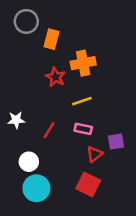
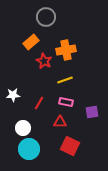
gray circle: (26, 21) -> (46, 17), moved
orange rectangle: (52, 39) -> (31, 42), moved, turned 35
red triangle: (95, 154) -> (60, 122), moved, turned 40

